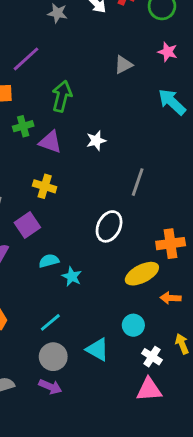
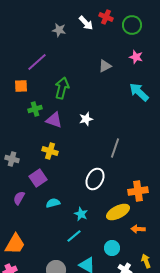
cyan star: (72, 277) -> (81, 214), moved
cyan line: (50, 322) -> (74, 236), moved

